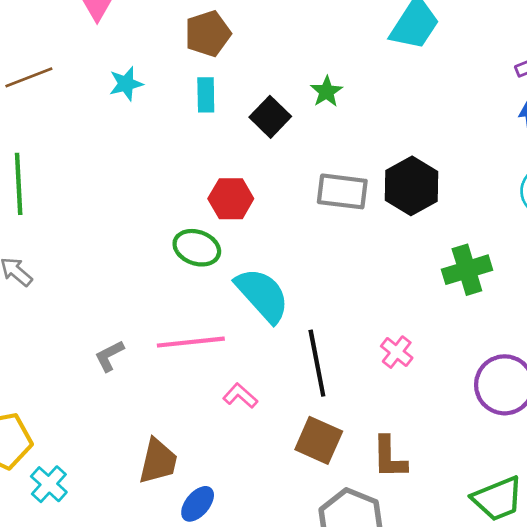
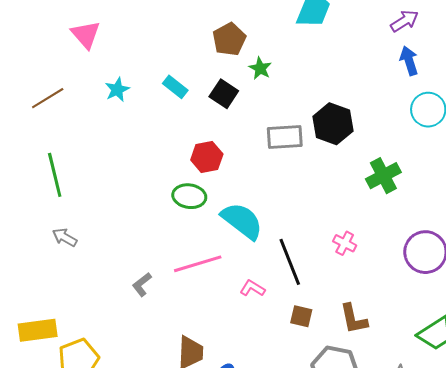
brown pentagon: (208, 34) -> (229, 39), moved
cyan rectangle: (206, 95) -> (175, 87), turned -40
pink L-shape: (240, 396) -> (252, 288), moved
brown square: (319, 440) -> (301, 316), size x0.7

